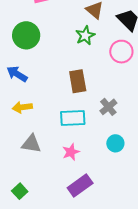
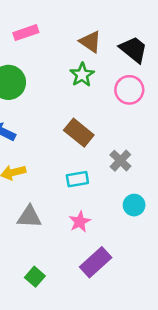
brown rectangle: (78, 81) -> (79, 133), turned -35
cyan rectangle: (73, 118) -> (77, 179), size x0.7
green square: (20, 191) -> (35, 277), moved

